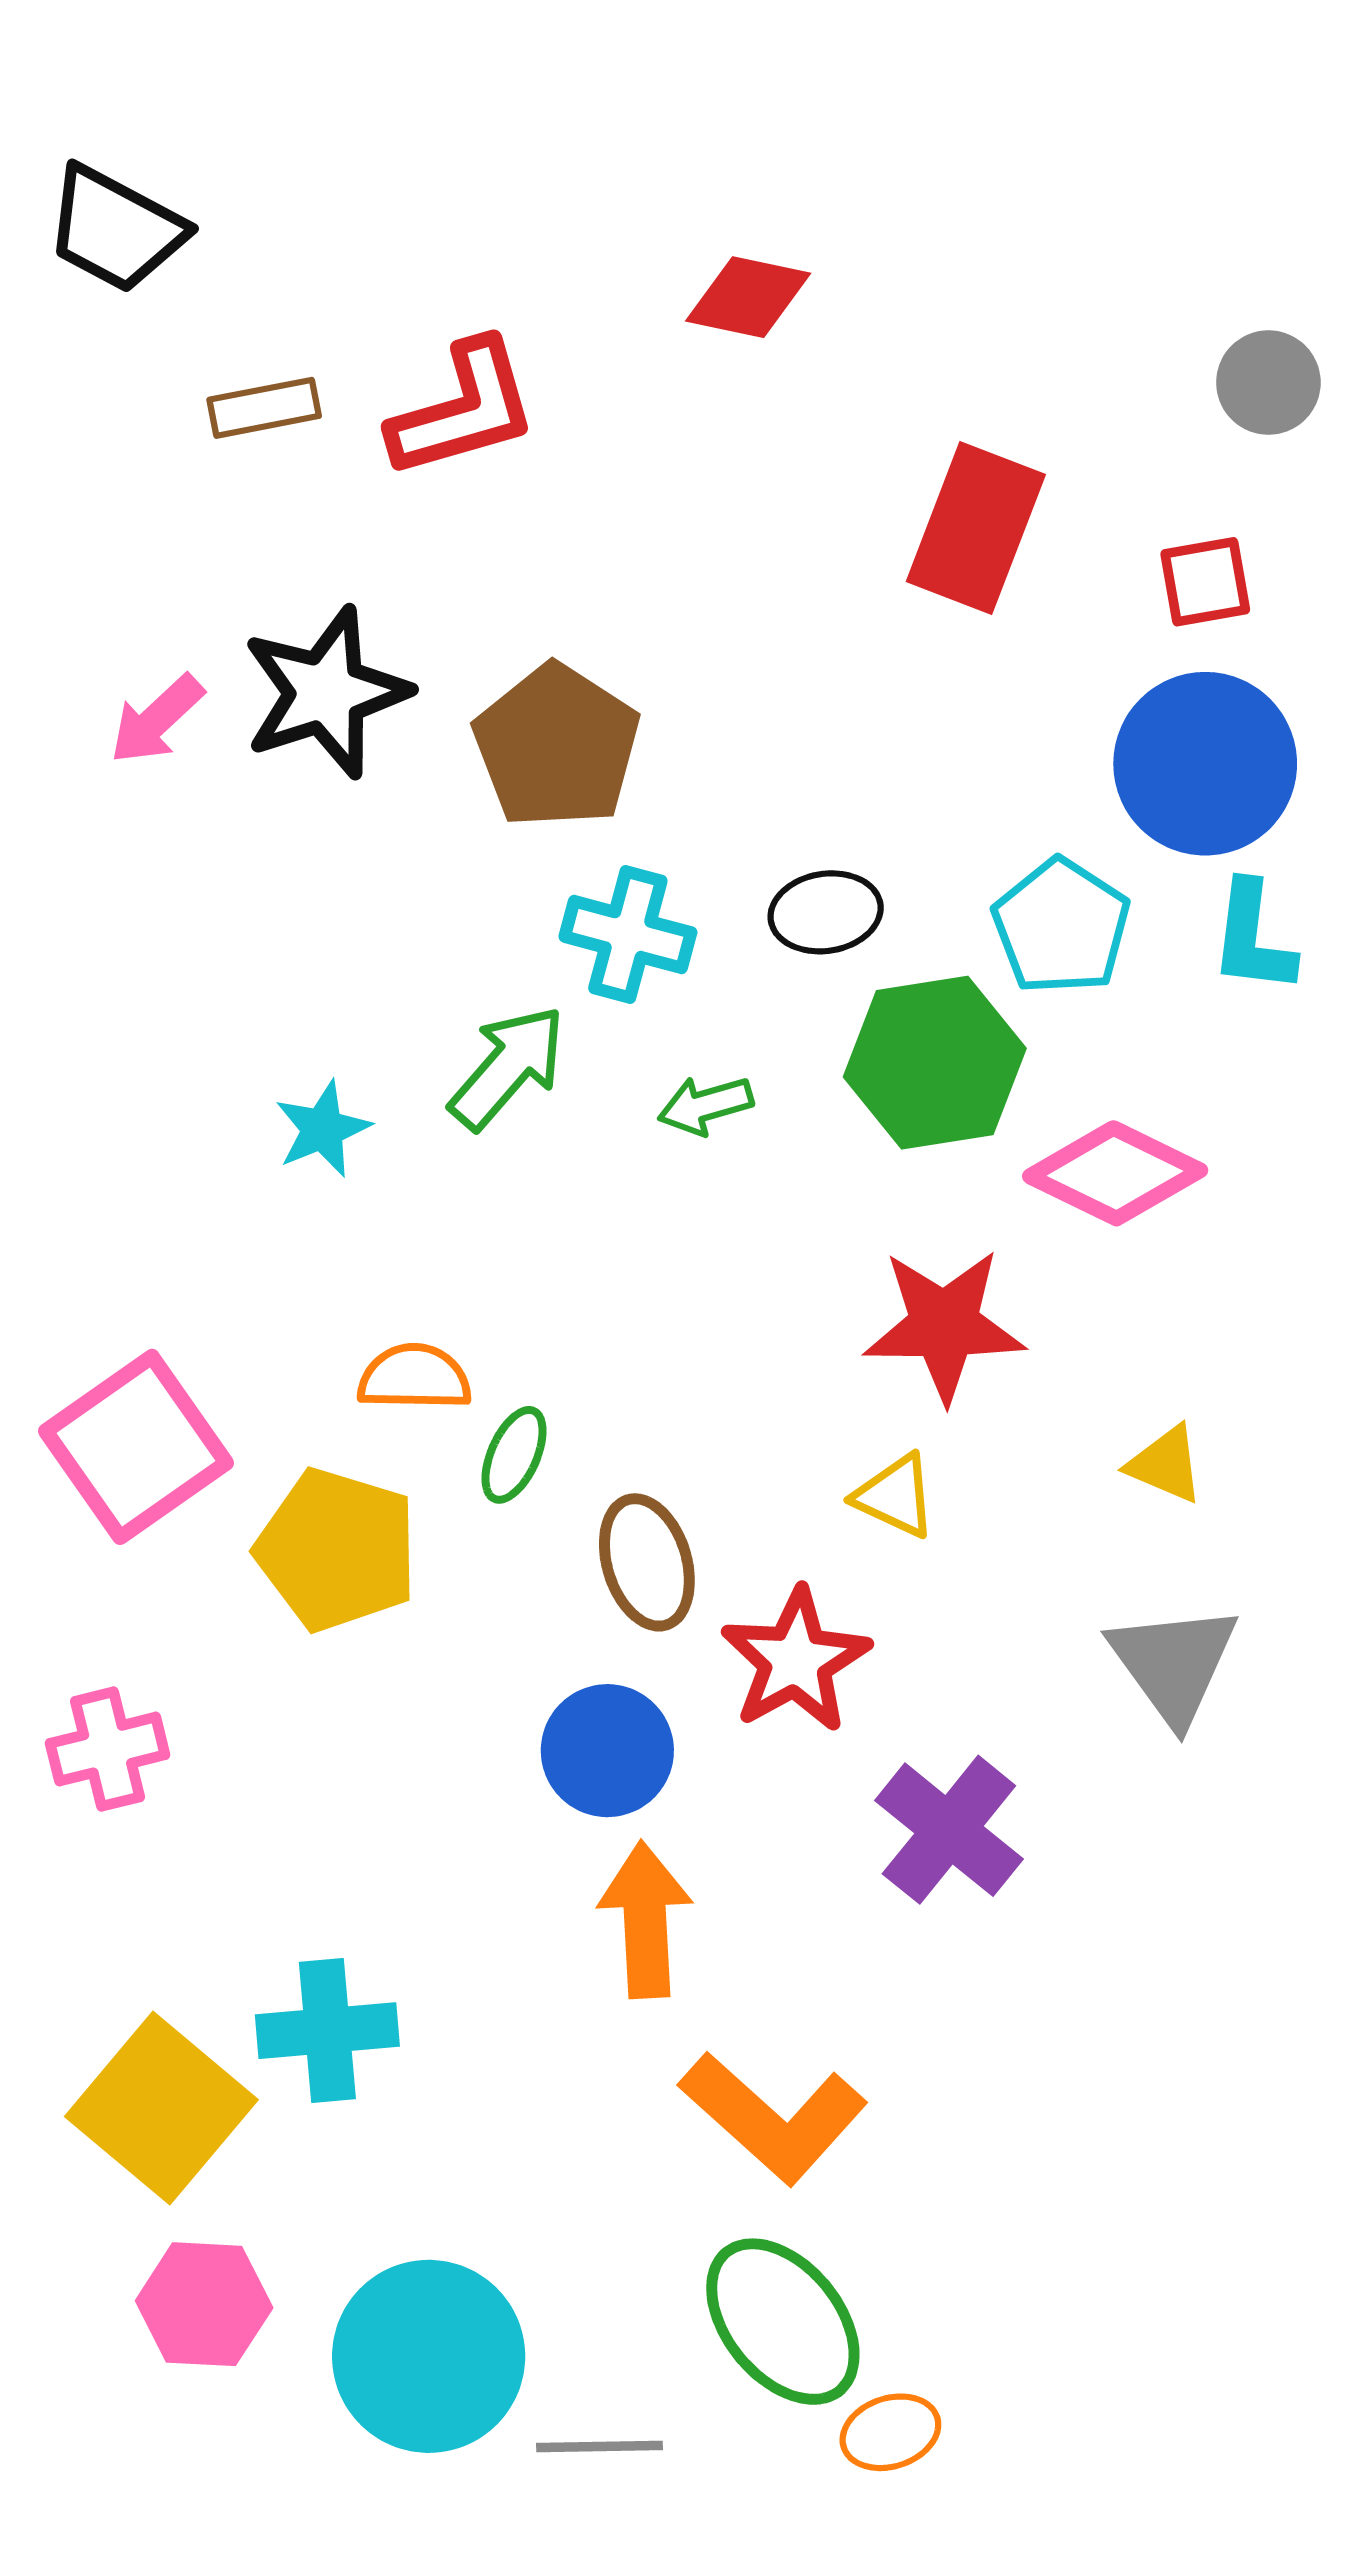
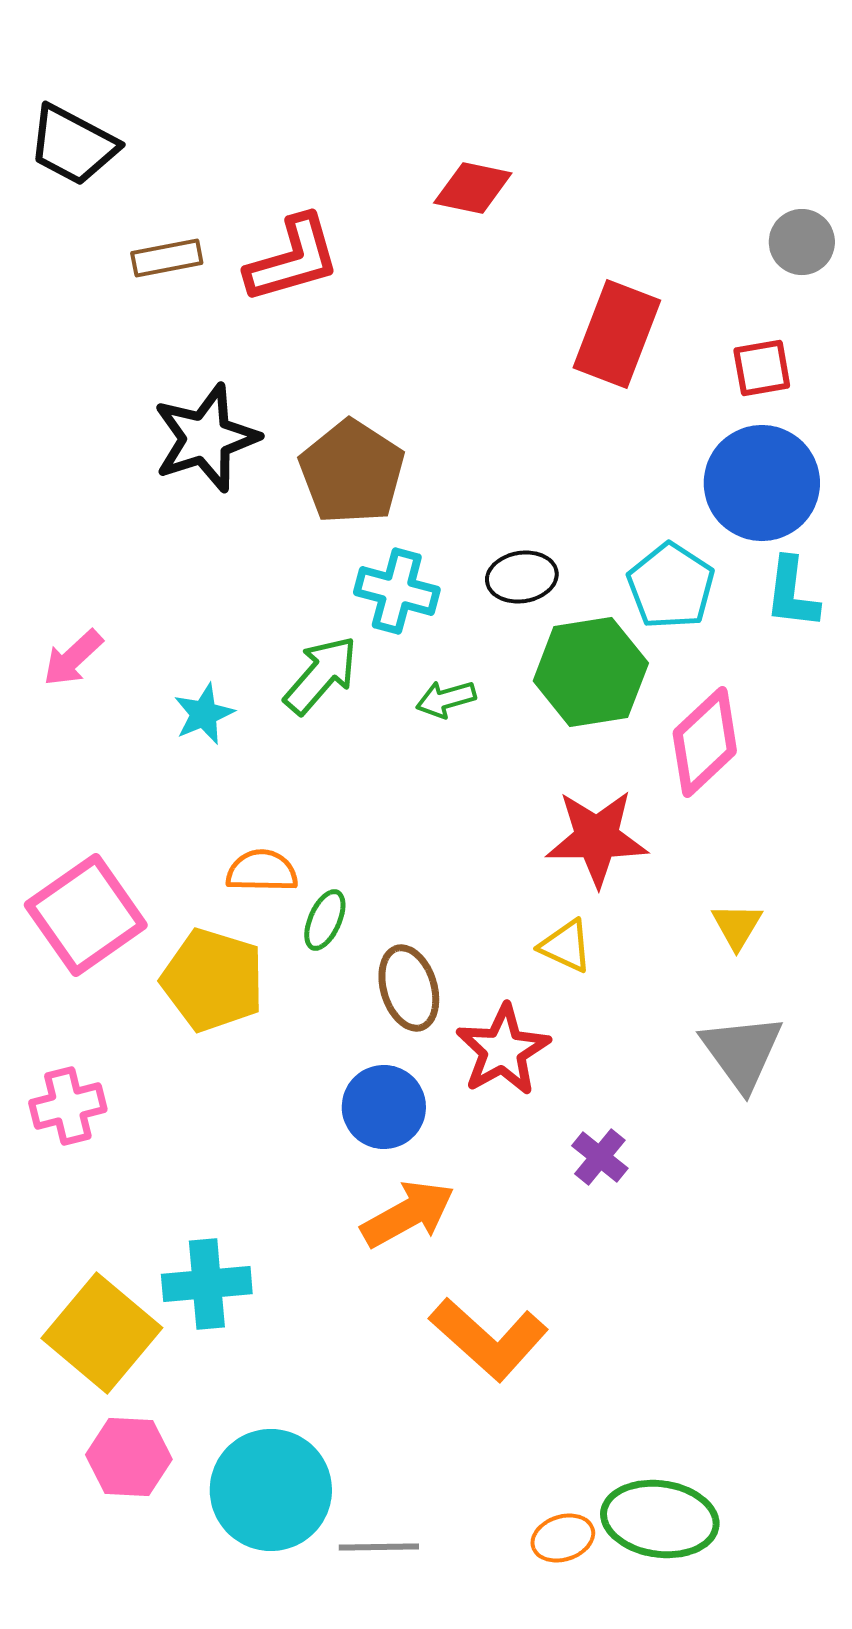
pink arrow: (157, 719) -> (73, 658), moved
pink diamond: (1115, 1173) -> (705, 742), turned -69
yellow triangle: (1166, 1464) -> (737, 926), turned 38
purple cross: (949, 1830) -> (600, 1157), size x0.6
orange arrow: (645, 1920) -> (408, 1214), turned 64
green ellipse: (783, 2322) -> (660, 1519), moved, turned -43

